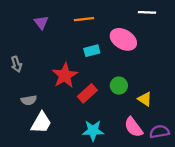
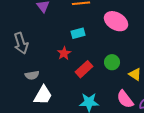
cyan rectangle: (92, 51) -> (78, 33), moved
gray arrow: (16, 64) -> (21, 43), size x1.5
red star: (65, 75) -> (64, 53), size x0.6

